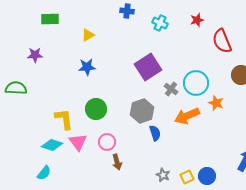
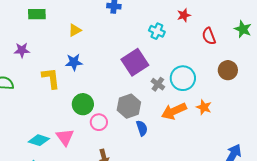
cyan cross: (160, 23) -> (157, 31), moved
red semicircle: (222, 41) -> (209, 36), size x0.7
orange star: (216, 103) -> (204, 107), moved
yellow L-shape: (64, 119) -> (51, 78), moved
pink circle: (107, 142) -> (99, 122), moved

